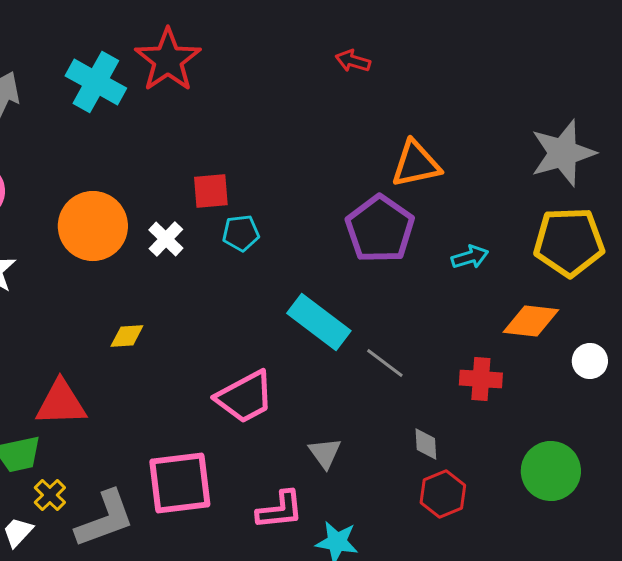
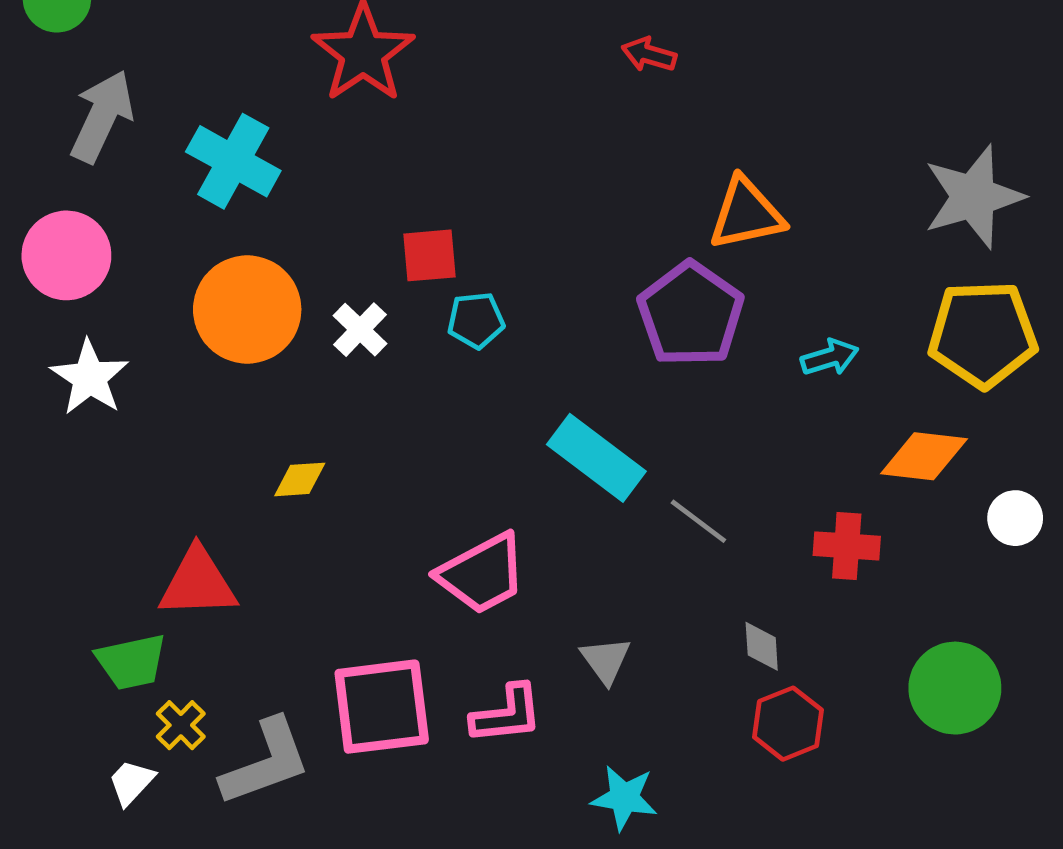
cyan cross: (96, 82) -> (233, 161), moved
pink L-shape: (280, 510) -> (507, 714), moved

